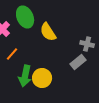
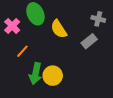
gray cross: (87, 44) -> (98, 19), moved
gray rectangle: (78, 62) -> (89, 41), moved

